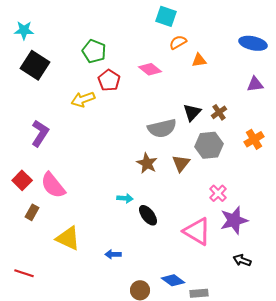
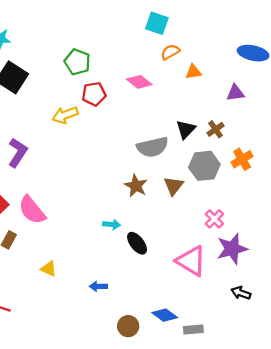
red pentagon: (109, 80) -> (94, 94), turned 30
purple triangle: (255, 84) -> (235, 93), moved
orange cross: (254, 139) -> (242, 159), moved
yellow triangle: (68, 238) -> (49, 269), size x0.6

